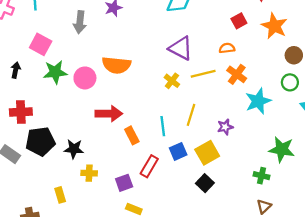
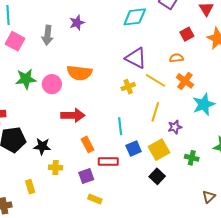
pink square: (41, 44) -> (15, 41), moved
yellow line: (203, 74) -> (156, 80), turned 45
yellow cross: (172, 81) -> (128, 87), turned 32
yellow line: (191, 115) -> (155, 112), moved
orange rectangle: (132, 135) -> (87, 144), moved
red rectangle: (149, 166) -> (108, 161), turned 60
green cross: (261, 176) -> (192, 158), moved

